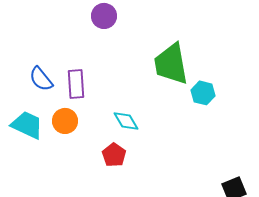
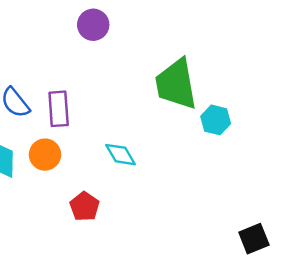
red pentagon: (114, 155) -> (85, 207), moved

